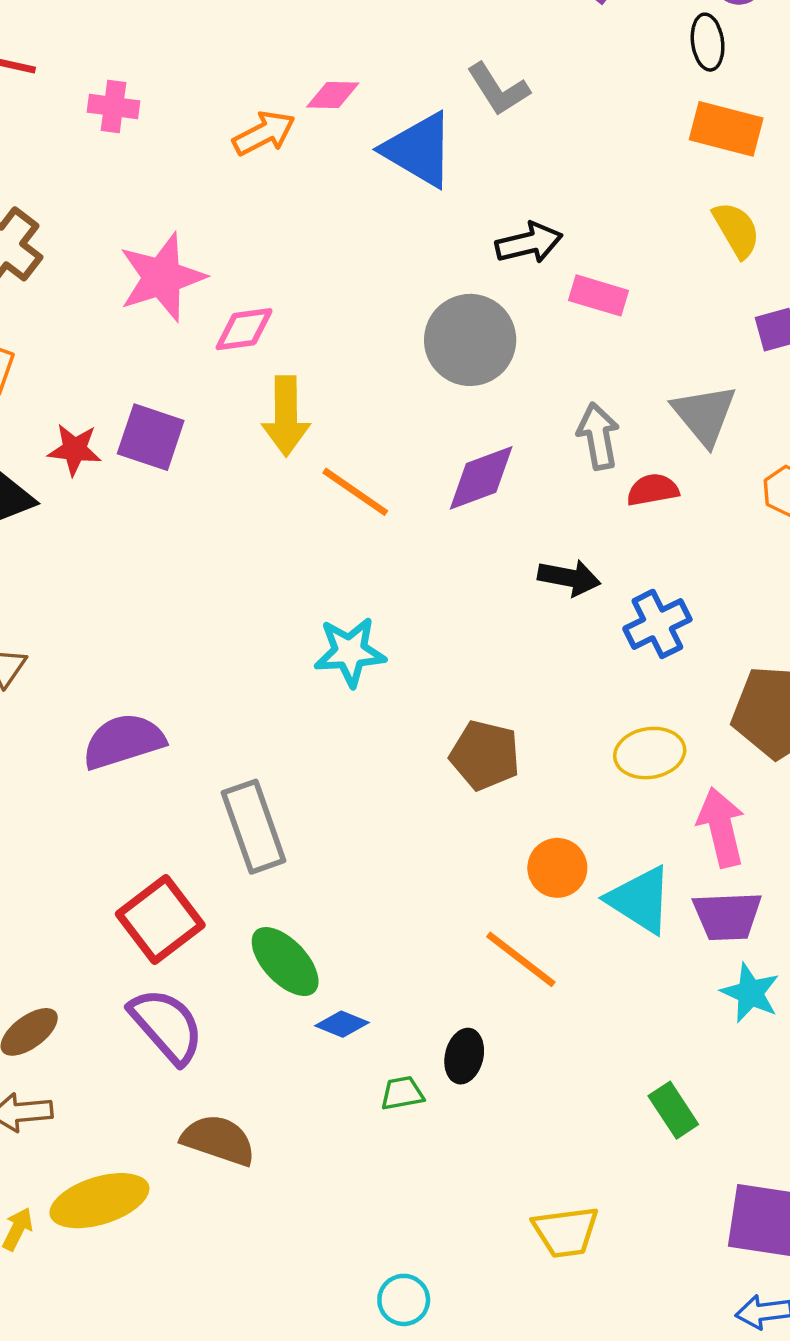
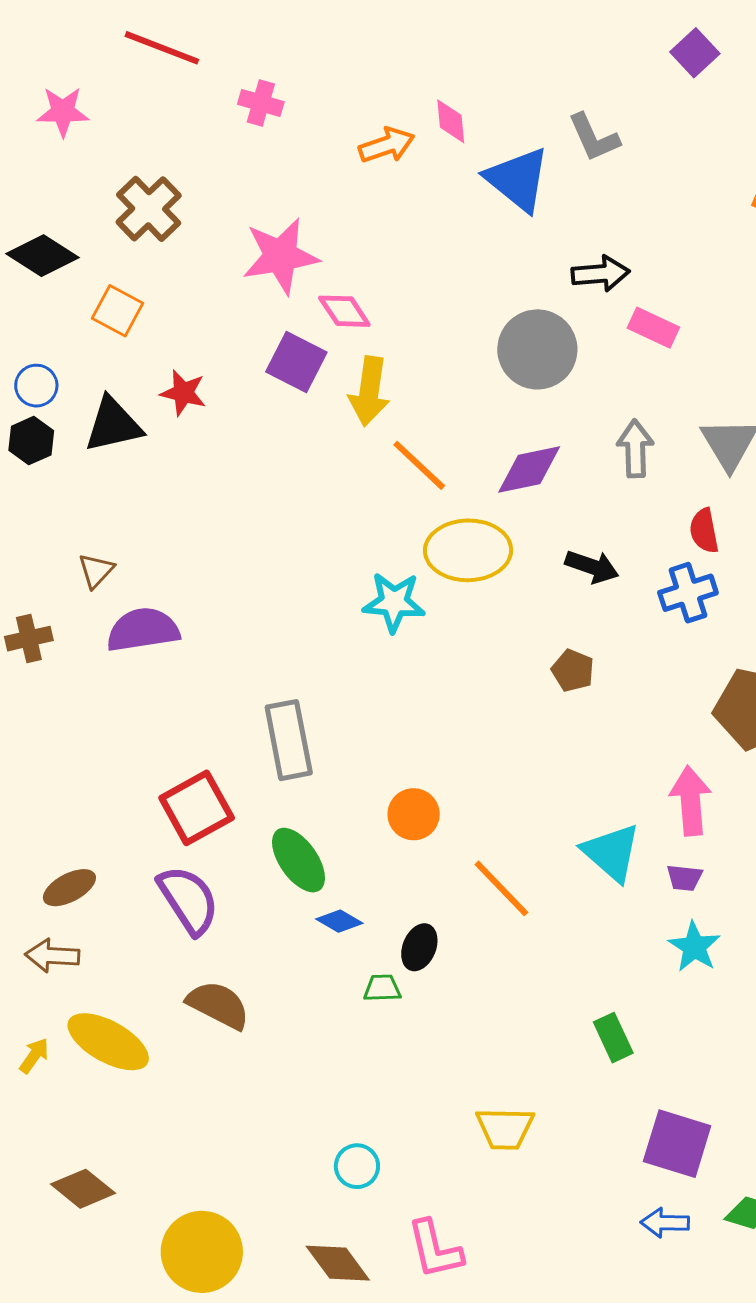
pink diamond: (333, 95) -> (451, 121), turned 75
pink diamond: (244, 329) -> (344, 311), turned 56
purple square: (151, 437) -> (296, 362), moved
red semicircle: (653, 490) -> (704, 531), moved, turned -99
blue cross: (657, 624) -> (688, 593), moved
purple semicircle: (123, 741) -> (143, 630), moved
yellow ellipse: (650, 753) -> (468, 550), moved, size x1.4
brown pentagon: (485, 755) -> (573, 671), moved, size x0.7
orange circle: (557, 868) -> (414, 814), moved
purple trapezoid: (727, 916) -> (684, 878), size x0.6
black ellipse: (464, 1056) -> (419, 947), moved
yellow ellipse: (99, 1201) -> (108, 1042), turned 38

